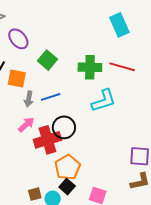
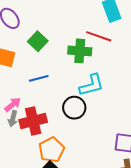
red line: (122, 67) -> (99, 36), moved
gray arrow: (29, 99) -> (13, 119), moved
black circle: (64, 127) -> (74, 108), moved

